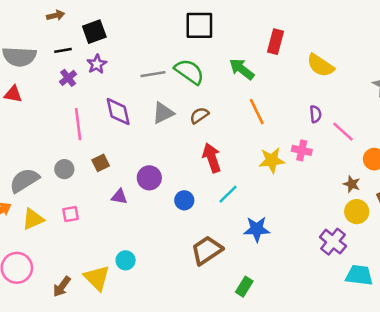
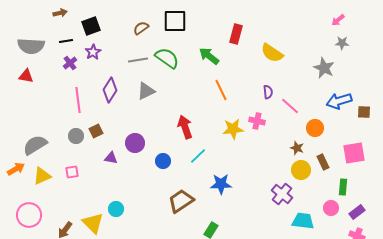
purple diamond: (118, 112) -> (110, 90), turned 45
brown semicircle: (199, 115) -> (141, 28), moved
gray circle: (64, 169) -> (76, 136), moved

